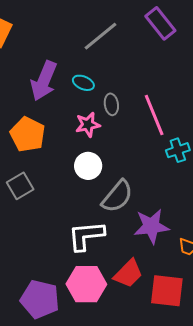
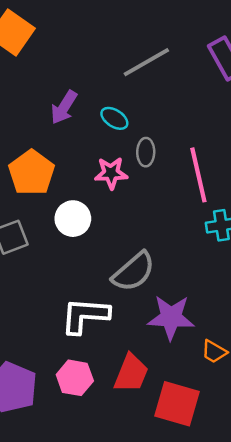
purple arrow: (44, 81) -> (64, 107), size x0.7
white circle: (88, 166) -> (73, 219), moved
red trapezoid: (128, 274) -> (131, 373), turned -32
pink hexagon: (86, 284) -> (75, 378), size x0.7

